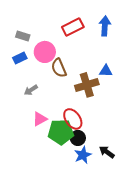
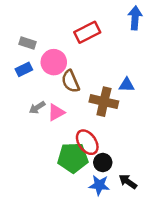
blue arrow: (105, 26) -> (135, 18), moved
brown cross: (87, 85) -> (104, 102), turned 30
pink triangle: (40, 119) -> (56, 112), moved
black circle: (78, 138) -> (103, 162), moved
blue star: (83, 155) -> (99, 185), turned 30

